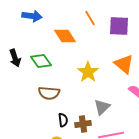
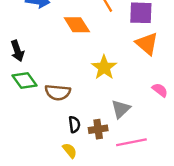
green diamond: (41, 61) -> (25, 80), moved
orange triangle: (124, 64) -> (147, 44), moved

